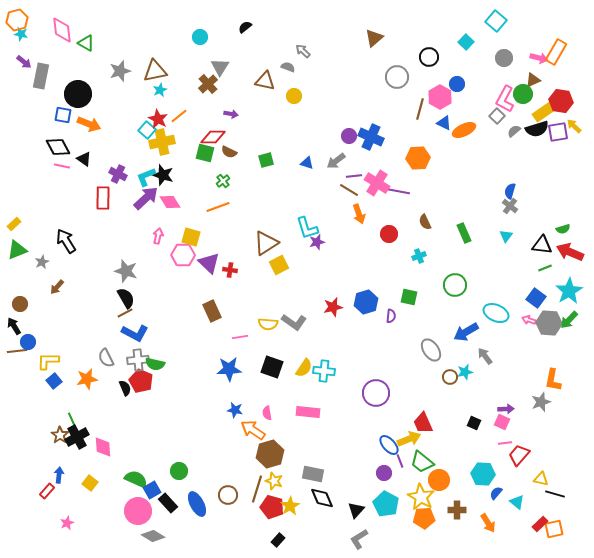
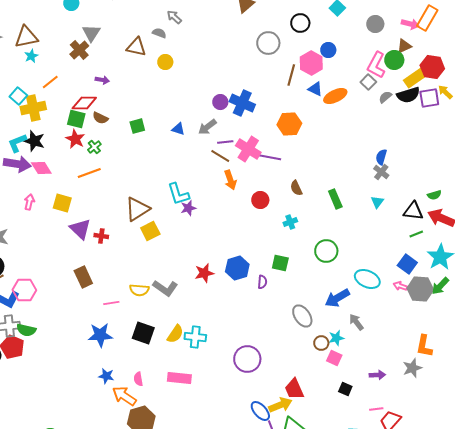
red star: (158, 119) -> (75, 139), moved
purple arrow: (146, 198) -> (17, 164), turned 52
pink hexagon: (183, 255) -> (24, 290), moved
pink square: (502, 422) -> (334, 358), moved

